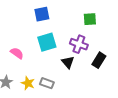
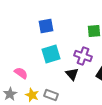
pink semicircle: (17, 53) -> (21, 73), moved

